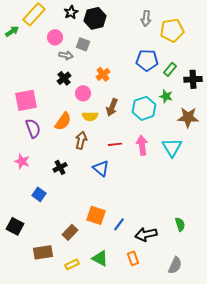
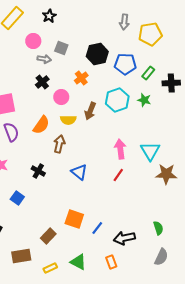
black hexagon: (95, 18) -> (97, 54), moved
cyan hexagon: (144, 108) -> (117, 100), moved
brown star: (188, 117) -> (166, 174), moved
red line: (115, 144) -> (118, 175), moved, turned -48
black cross: (60, 167) -> (38, 171), turned -32
gray semicircle: (175, 265) -> (161, 257), moved

